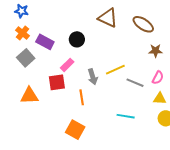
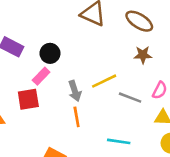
black circle: (77, 39) -> (50, 53), moved
brown star: (155, 51) -> (143, 55), moved
orange line: (82, 97) -> (77, 117), moved

